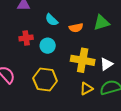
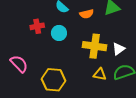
yellow hexagon: (45, 80) -> (54, 80), moved
yellow triangle: (86, 89) -> (100, 74), turned 40

